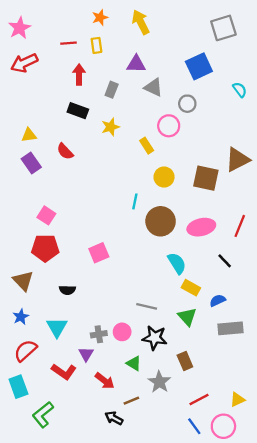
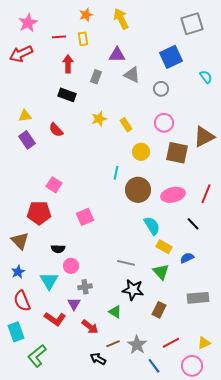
pink star: (20, 28) -> (28, 23), moved
pink circle: (169, 126) -> (164, 123), moved
yellow star: (110, 127) -> (99, 119), moved
pink square: (46, 215) -> (54, 185), moved
gray rectangle: (230, 328) -> (198, 298), moved
pink circle: (122, 332) -> (71, 266), moved
red semicircle: (25, 351) -> (22, 301), turned -70
brown rectangle: (185, 361) -> (159, 310), turned 49
gray star: (159, 382) -> (137, 345), moved
blue line: (194, 426) -> (154, 366), moved

